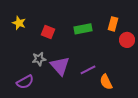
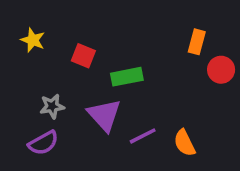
green rectangle: (83, 29) -> (127, 77), moved
gray star: (39, 59) -> (52, 106), moved
purple line: (88, 70) -> (143, 136), moved

